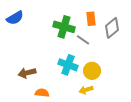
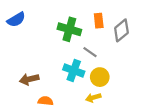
gray line: (83, 40) -> (90, 52), moved

